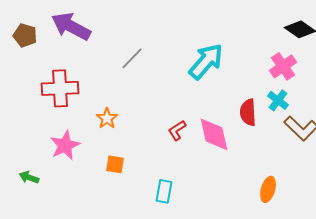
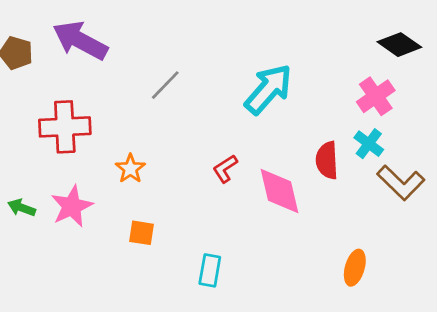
red L-shape: (177, 130) -> (225, 169), moved
green arrow: (29, 177) -> (22, 208), moved

